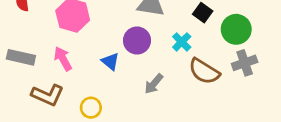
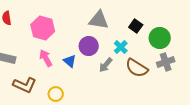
pink arrow: (63, 59) -> (46, 58), moved
gray arrow: (154, 84) -> (106, 65), moved

